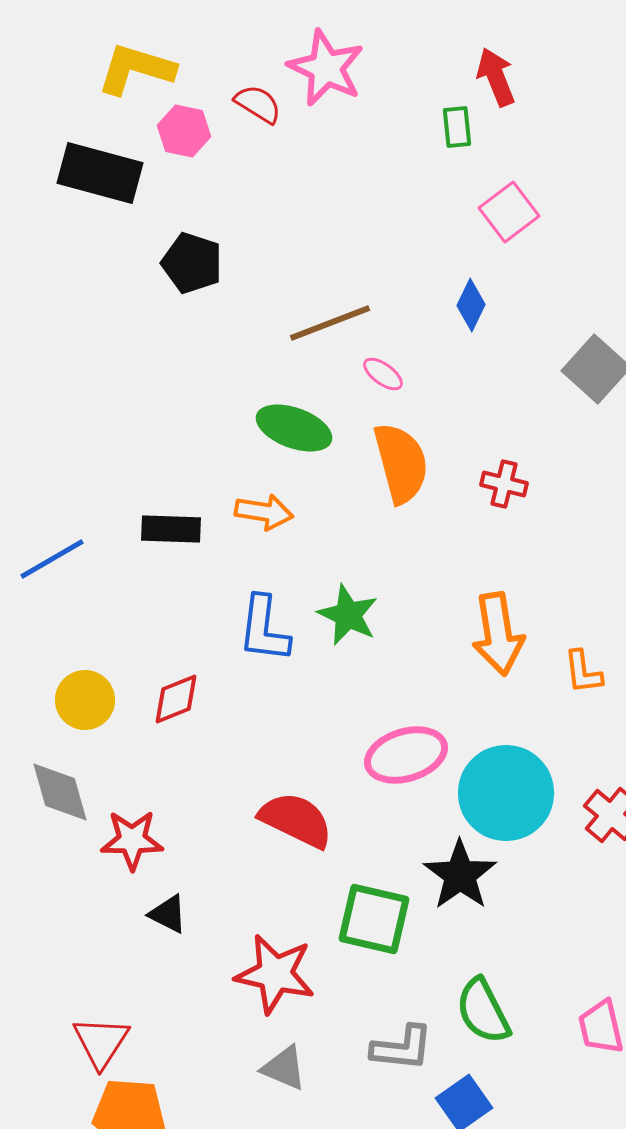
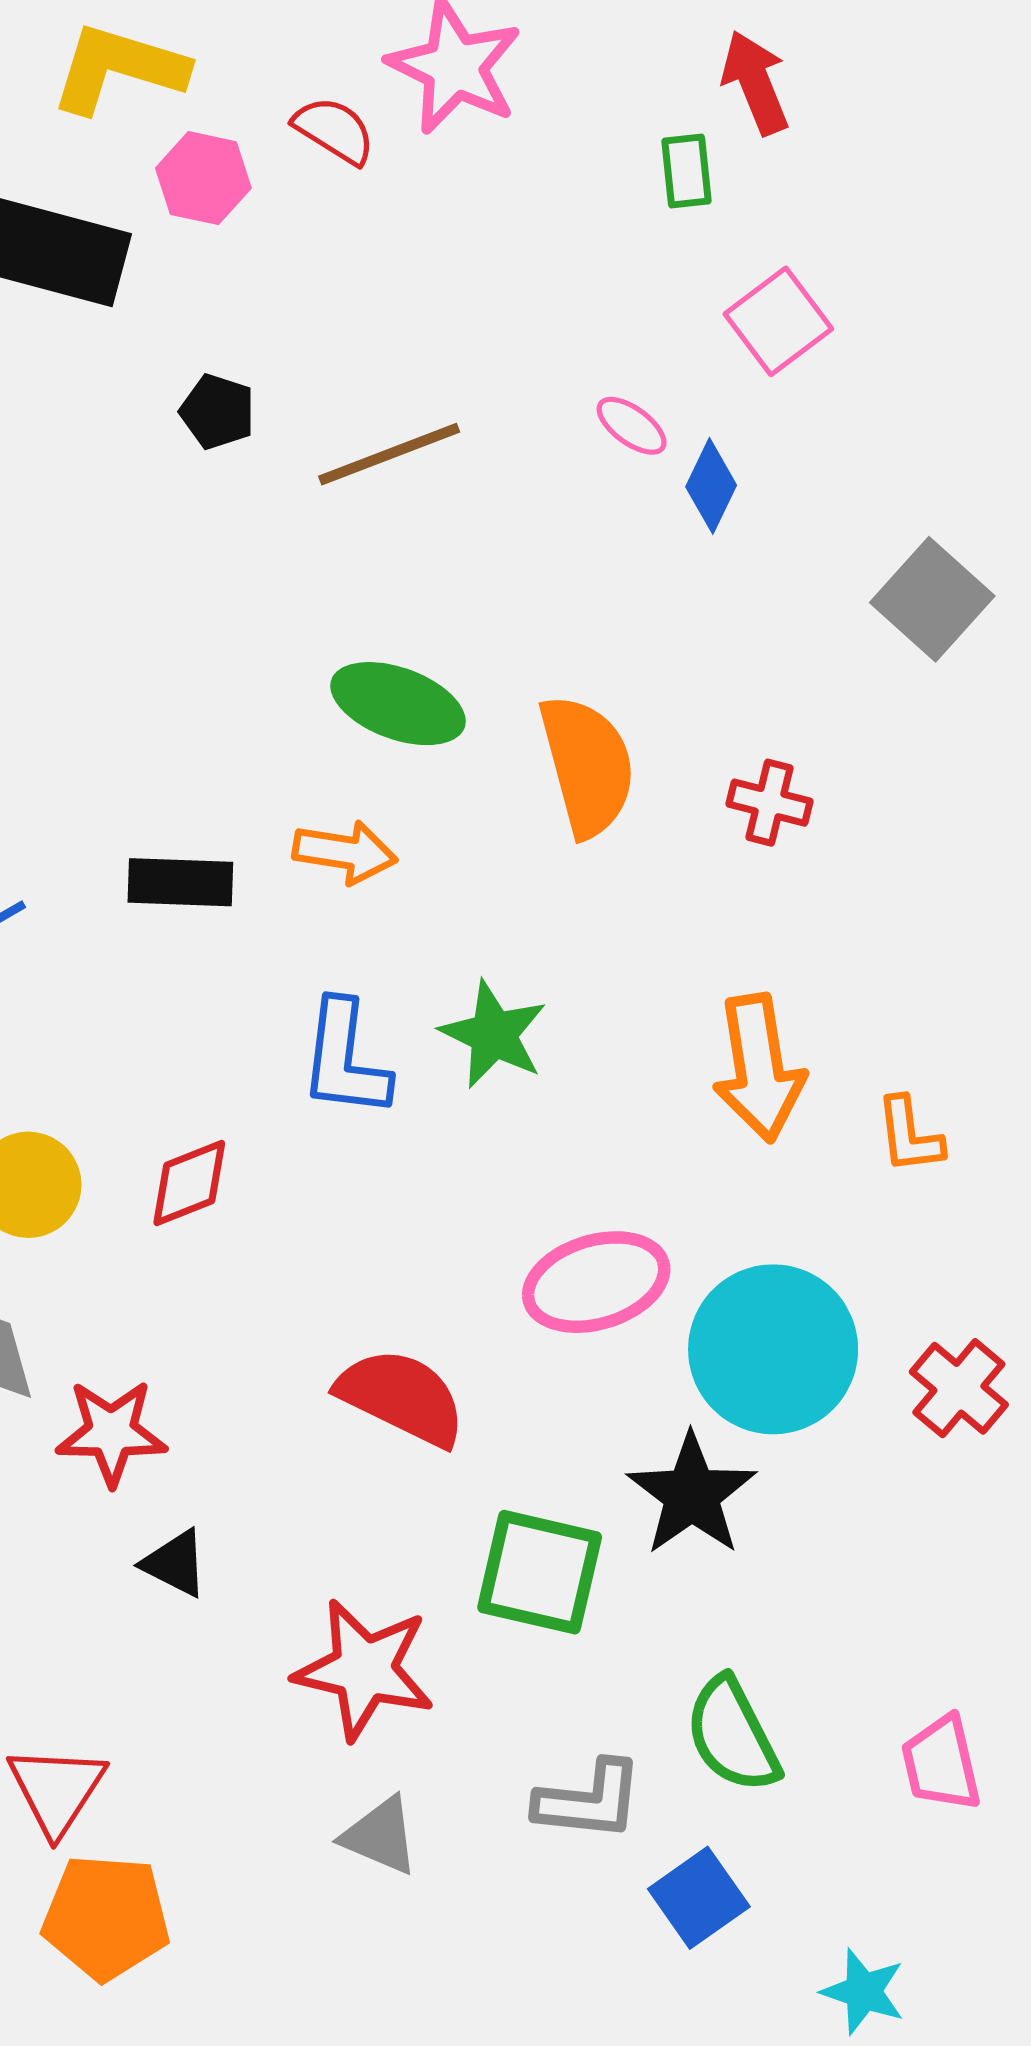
black pentagon: (192, 263) -> (218, 412), size x0.7
brown line: (330, 323) -> (389, 454), moved
pink ellipse: (383, 374) -> (632, 426), moved

